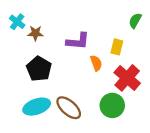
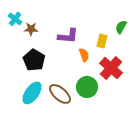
green semicircle: (135, 21) -> (121, 27), moved
green circle: (112, 105) -> (87, 87), moved
cyan ellipse: (37, 107) -> (32, 93), turned -35

